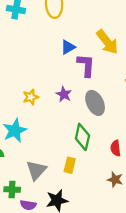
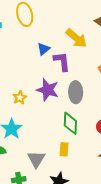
purple star: (64, 94) -> (48, 90), size x1.6
gray ellipse: (95, 103) -> (76, 92), turned 35

